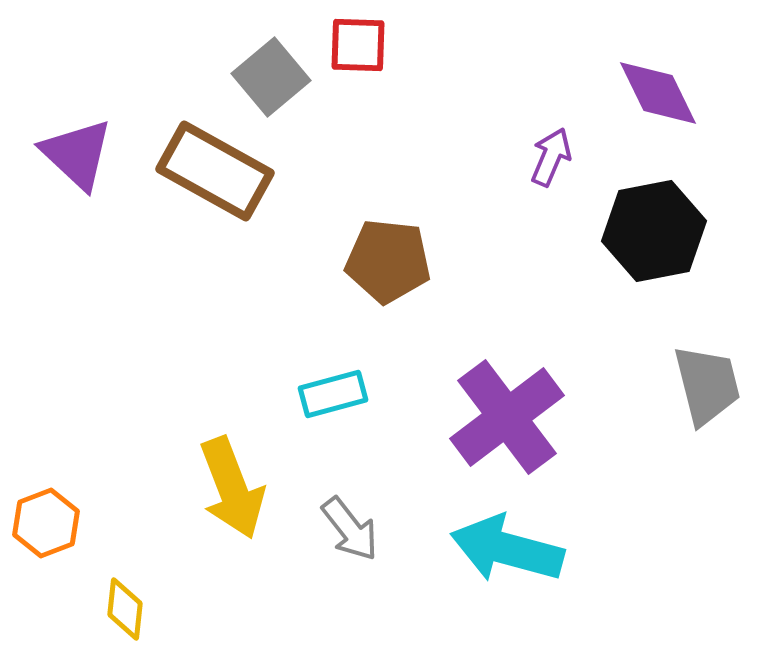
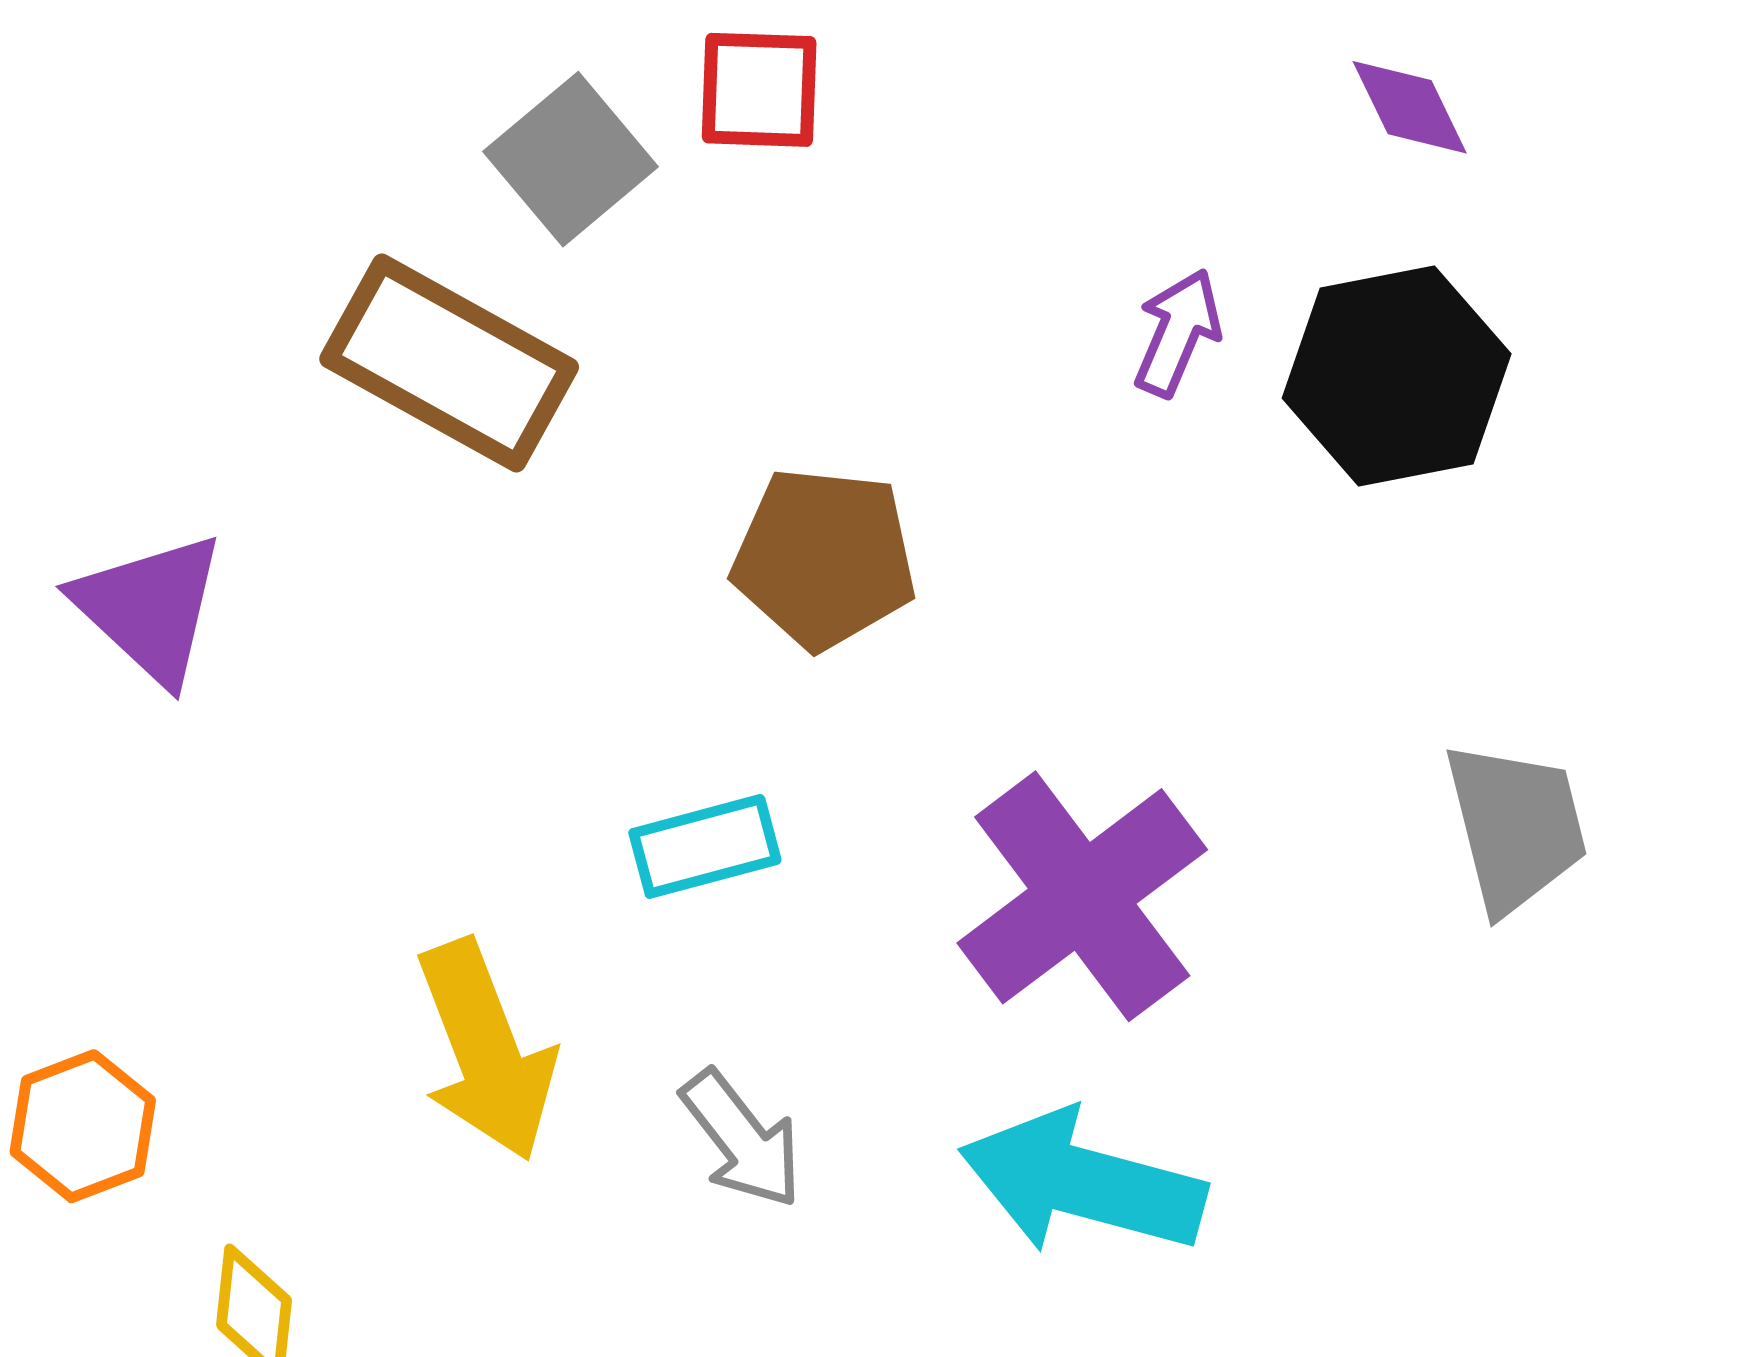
purple diamond: (658, 93) -> (1410, 107), moved, size x0.7
purple triangle: (77, 154) -> (150, 608), moved
black hexagon: (654, 231) -> (1397, 376), moved

